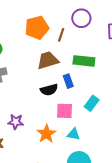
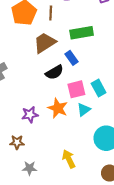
cyan rectangle: (92, 103) -> (99, 88), moved, turned -49
orange star: (46, 134) -> (58, 108), moved
cyan triangle: (74, 134) -> (84, 110), moved, turned -32

